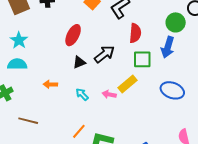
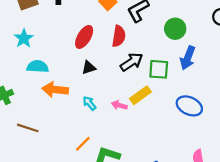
green circle: (176, 22) -> (175, 29), moved
red semicircle: (135, 33) -> (119, 36), moved
black arrow: (104, 54) -> (132, 62), moved
cyan semicircle: (17, 64) -> (38, 67), moved
orange arrow: (50, 84) -> (55, 90), size x1.6

